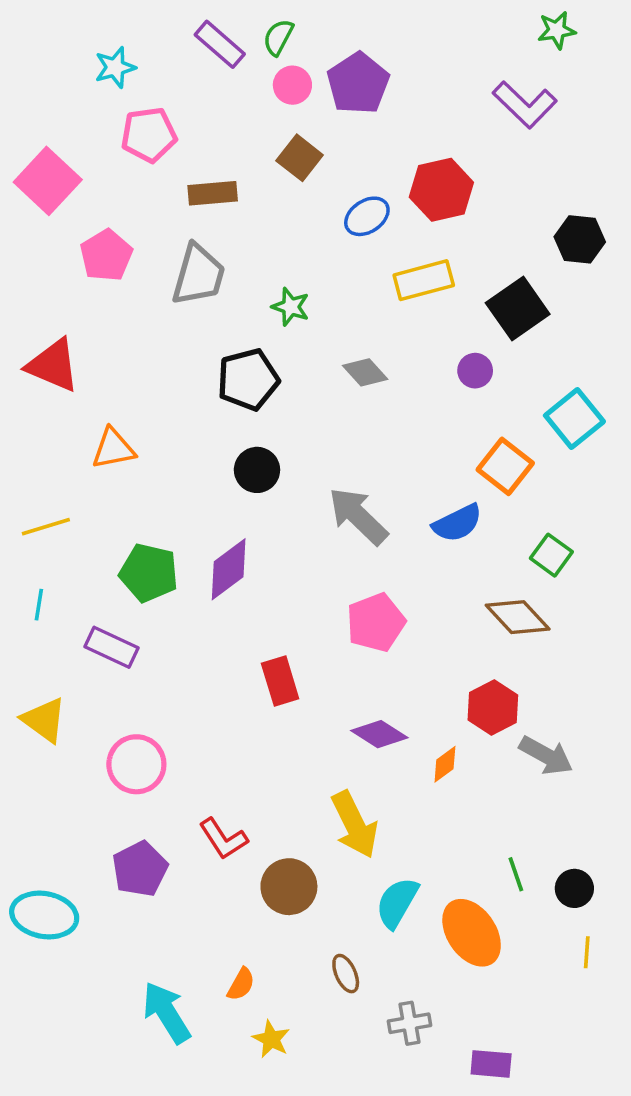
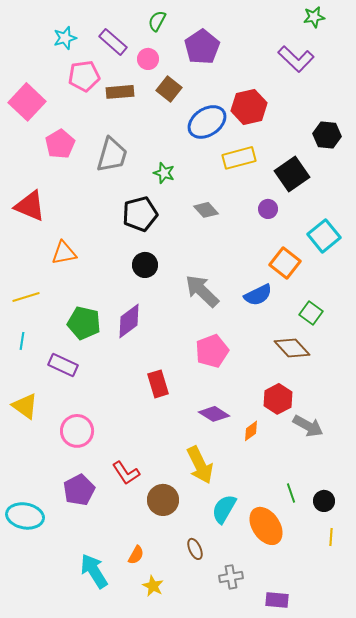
purple rectangle: (220, 44) -> (113, 42), moved
pink circle: (292, 85) -> (148, 59), moved
brown rectangle: (213, 193) -> (120, 92), moved
blue ellipse: (367, 216) -> (207, 122), size x1.5

